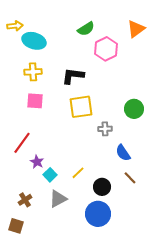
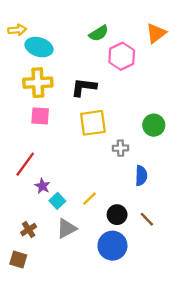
yellow cross: (33, 72) -> (38, 83), size x1.4
blue semicircle: (123, 153) -> (141, 176), turned -144
brown line: (130, 178) -> (147, 219), moved

